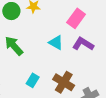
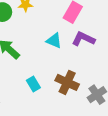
cyan rectangle: (33, 80) -> (33, 84), turned -56

